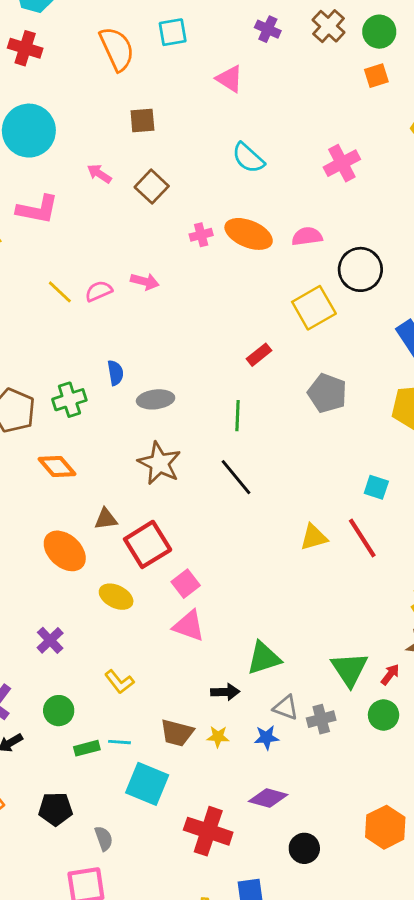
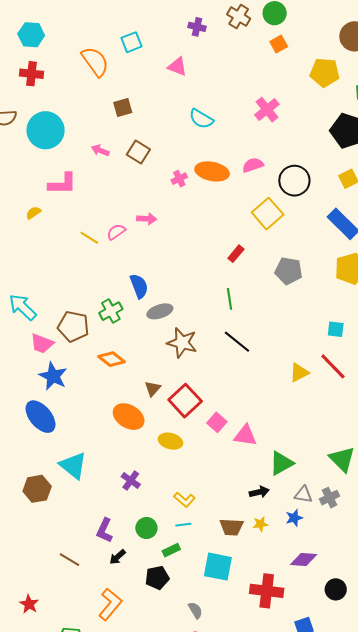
blue semicircle: (115, 373) -> (139, 286), size x1.4
gray ellipse: (156, 399) -> (160, 311), moved
brown triangle: (106, 519) -> (153, 389), turned -30
pink triangle: (189, 626) -> (245, 435), moved
cyan line: (119, 742) -> (183, 525), moved
black pentagon: (55, 809) -> (157, 578), moved

